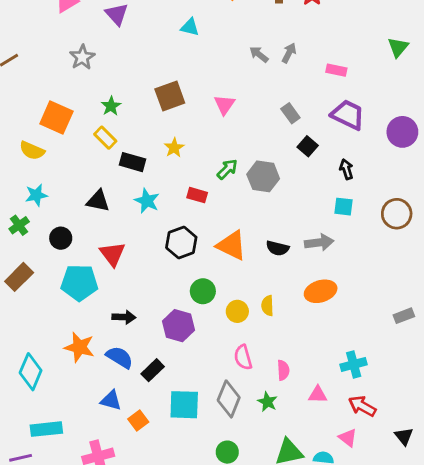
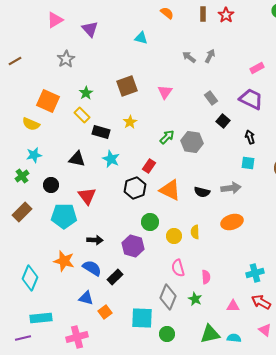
pink rectangle: (336, 70) -> (257, 68), moved, turned -40
red rectangle: (197, 195) -> (149, 166), moved, turned -72
pink triangle: (318, 395) -> (233, 306), moved
cyan square: (184, 405) -> (142, 318), moved
pink triangle: (348, 438) -> (265, 330), moved

